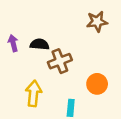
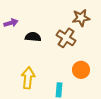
purple arrow: (13, 43) -> (11, 23), moved, turned 88
brown cross: (60, 61) -> (66, 38), moved, turned -36

